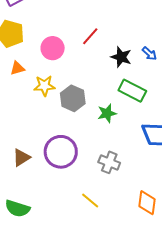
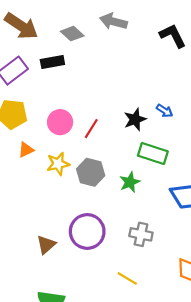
red line: (90, 36) -> (91, 129), moved
black star: (121, 57) -> (135, 119), turned -30

